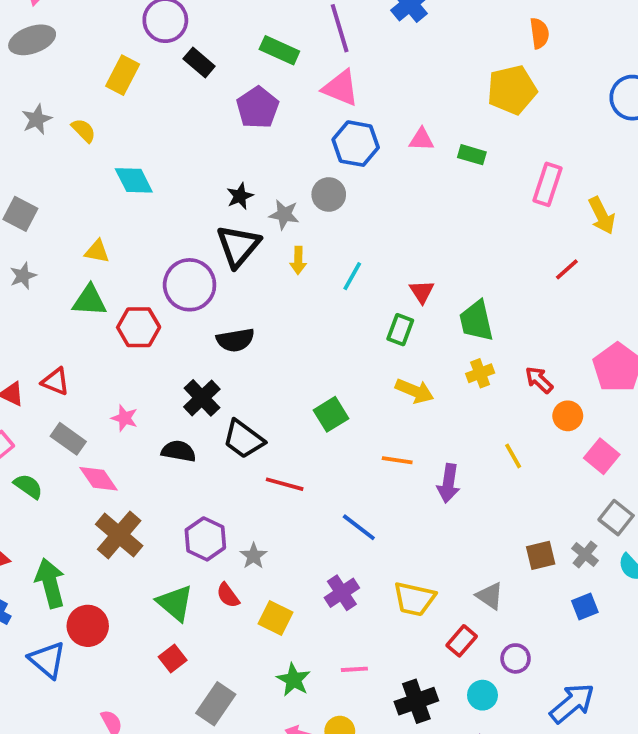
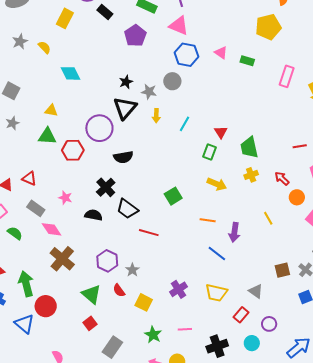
pink triangle: (422, 139) -> (221, 53), turned 32
red line: (567, 269) -> (300, 146), moved, turned 32
blue line: (359, 527) -> (217, 253), moved

